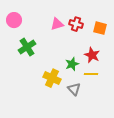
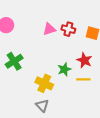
green cross: (27, 47) -> (14, 61), moved
gray triangle: (74, 89) -> (42, 105), moved

